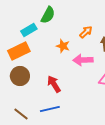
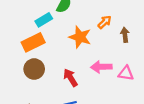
orange star: (63, 46) -> (80, 37), size x1.5
pink arrow: (83, 60) -> (101, 67), moved

